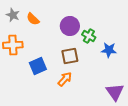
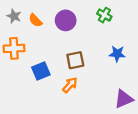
purple circle: (70, 26) -> (66, 20), moved
green cross: (89, 36) -> (104, 15), moved
purple triangle: (115, 92) -> (124, 99), turned 42

